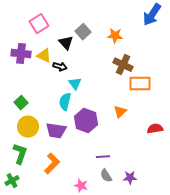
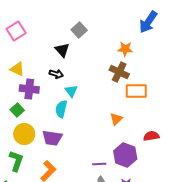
pink square: (39, 24) -> (16, 31), moved
gray square: (83, 32) -> (79, 30), moved
orange star: (115, 36) -> (125, 49), moved
purple cross: (21, 54) -> (29, 89), moved
yellow triangle: (44, 56) -> (17, 69), moved
purple hexagon: (86, 121) -> (125, 155), moved

